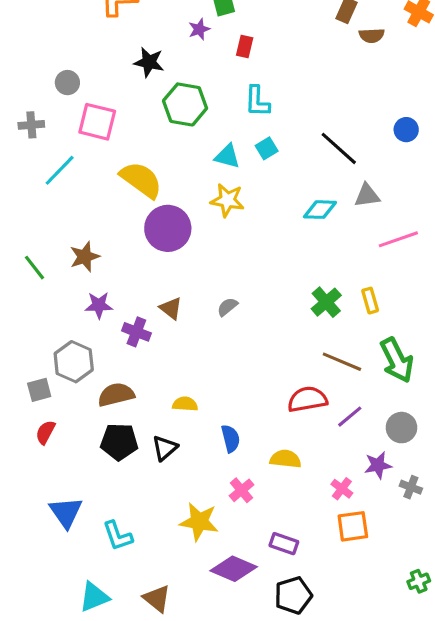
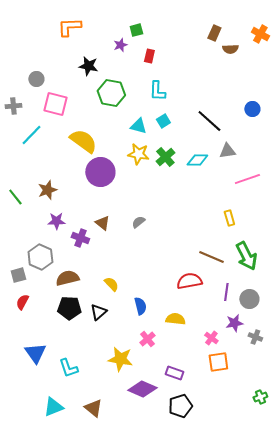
green cross: (326, 302) -> (165, 157), moved
yellow semicircle: (185, 404) -> (111, 284), turned 42
purple line: (350, 417) -> (226, 292), moved, turned -42

